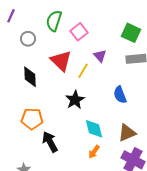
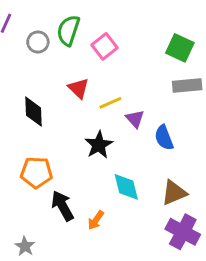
gray circle: (28, 39) -> (38, 42), moved
purple triangle: (100, 56) -> (135, 119), moved
red triangle: (61, 61) -> (78, 88), size x0.7
yellow line: (83, 71) -> (110, 103), turned 35
orange arrow: (94, 152) -> (96, 220), moved

